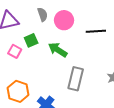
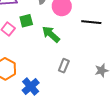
gray rectangle: (76, 79) -> (64, 66), size x0.6

